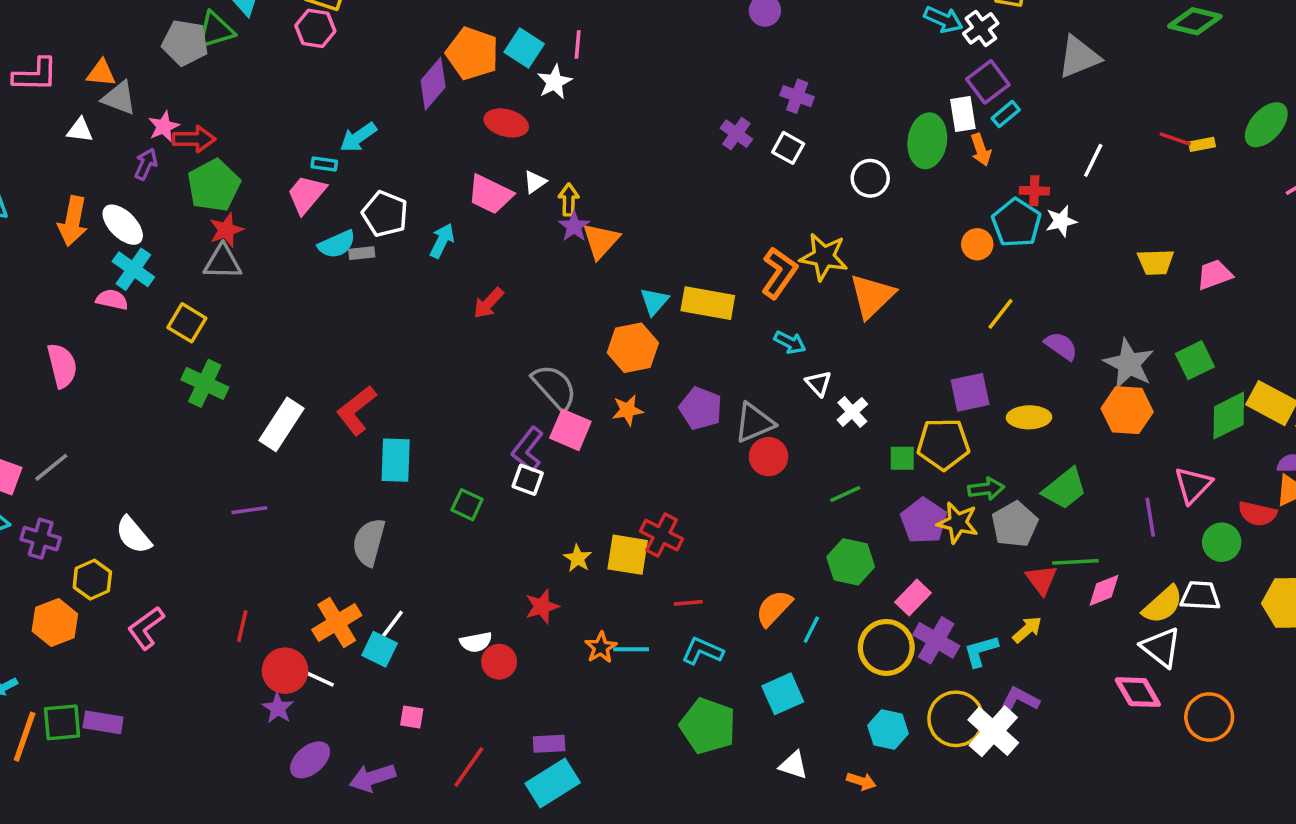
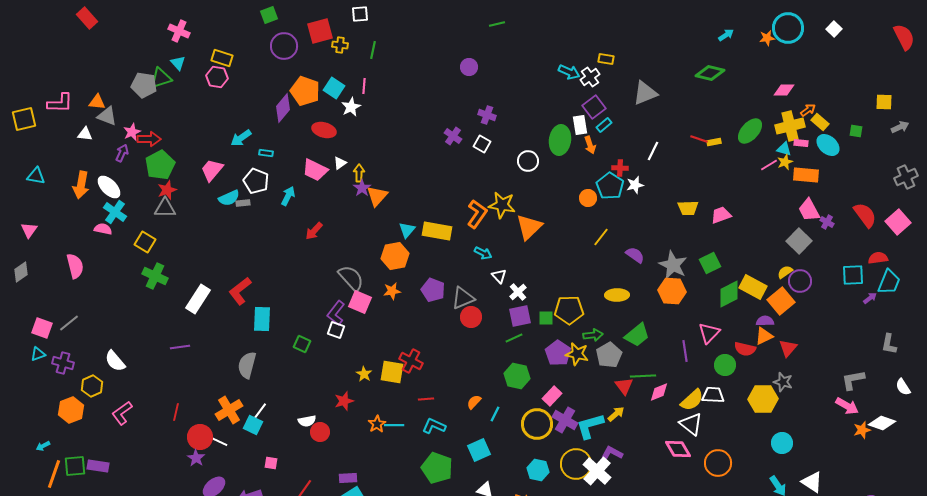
cyan rectangle: (324, 164) -> (266, 153), moved
purple square: (970, 392) -> (520, 316), moved
orange semicircle: (774, 608) -> (474, 402), size x0.7
cyan L-shape: (981, 651) -> (590, 426), size x1.4

